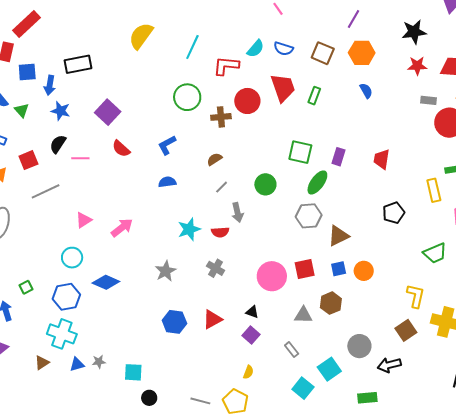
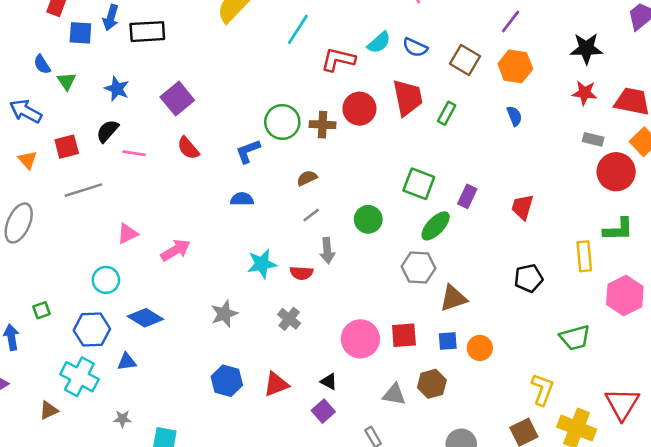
blue arrow: (50, 85) -> (111, 18), moved
green circle: (187, 97) -> (282, 122), moved
blue triangle: (77, 364) -> (127, 362), moved

